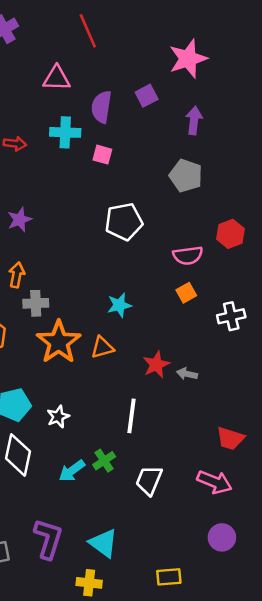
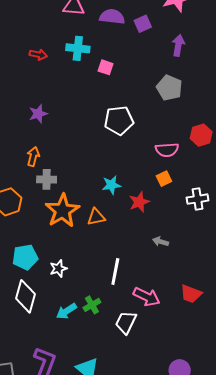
purple semicircle: (101, 107) -> (112, 17), moved, turned 85
red star: (156, 365) -> (139, 202), moved
pink arrow: (215, 482) -> (147, 297), moved

